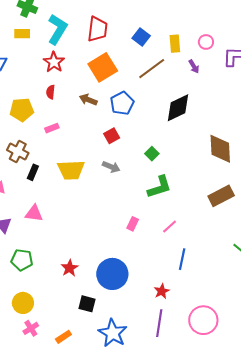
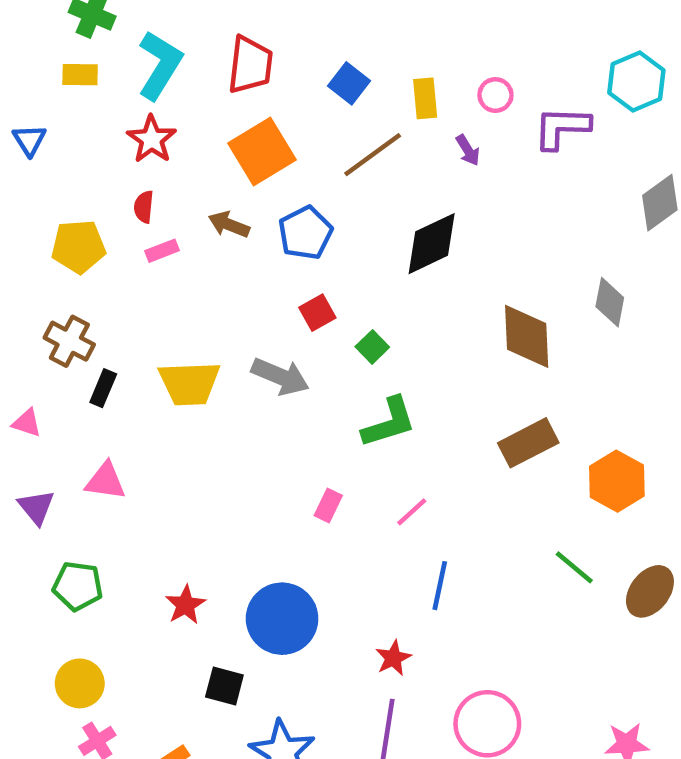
pink rectangle: (52, 128) -> (162, 251), moved
red square: (112, 136) -> (317, 313), moved
gray arrow: (111, 167) -> (280, 376), size x1.4

